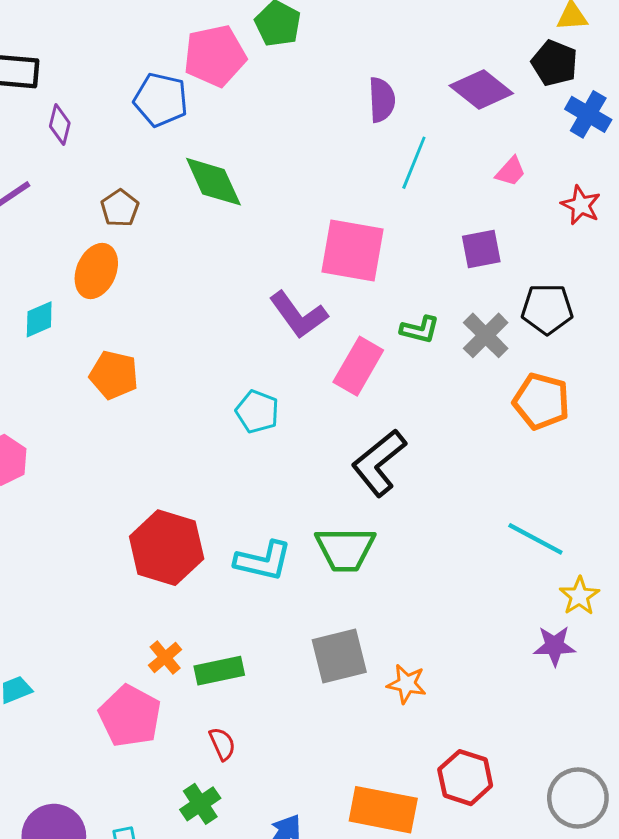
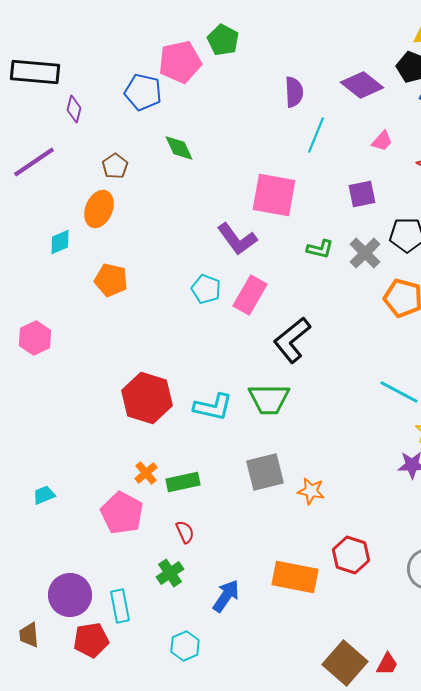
green diamond: (213, 182) -> (179, 148), size x0.7
pink rectangle: (358, 366) -> (250, 295), moved
cyan pentagon: (257, 412) -> (206, 289), moved

